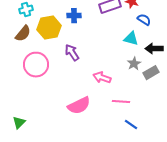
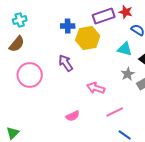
yellow hexagon: (49, 28) -> (88, 38), moved
pink line: (121, 102) -> (115, 112), turned -30
pink semicircle: (79, 106) -> (73, 116), size x0.6

